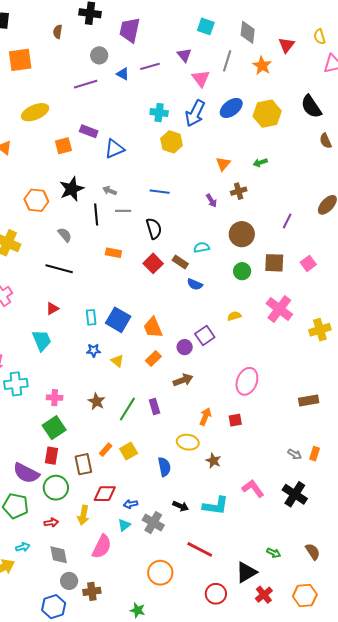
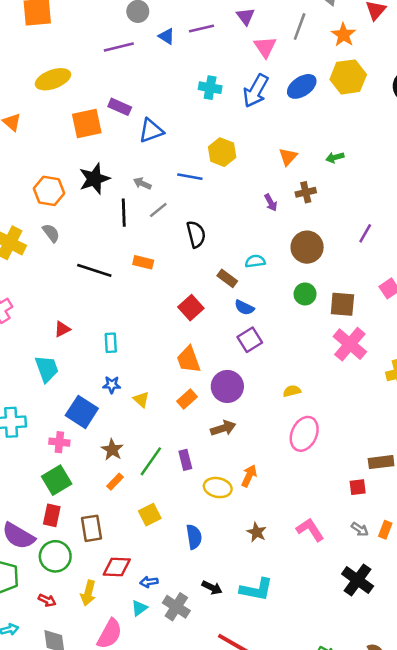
yellow hexagon: (267, 114) -> (348, 77), moved
yellow hexagon: (172, 142) -> (222, 152), moved
orange square: (63, 146) -> (87, 124), size x1.4
blue line: (160, 192) -> (190, 177), moved
gray line: (123, 211) -> (158, 210), turned -42
gray semicircle: (65, 235) -> (51, 233), moved
red square: (153, 263) -> (191, 308), moved
brown square: (274, 263) -> (342, 304), moved
black line: (59, 269) -> (94, 270), moved
yellow semicircle: (234, 316) -> (292, 391), moved
blue square: (118, 320) -> (82, 412), moved
purple square: (205, 336) -> (250, 340), moved
purple circle: (185, 347) -> (227, 386), size x1.6
red square: (235, 420) -> (358, 487), moved
yellow ellipse: (188, 442) -> (218, 488), moved
orange rectangle: (106, 450) -> (115, 482), moved
pink L-shape: (253, 488) -> (310, 530), moved
red arrow: (51, 523) -> (47, 600), turned 32

